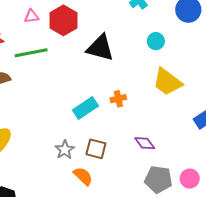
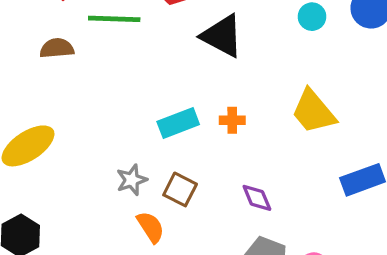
cyan circle: (156, 41) -> (312, 17), moved

